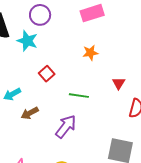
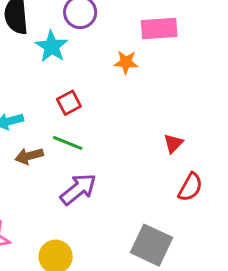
orange star: (90, 53) -> (126, 62), moved
green line: (79, 96) -> (68, 143), moved

